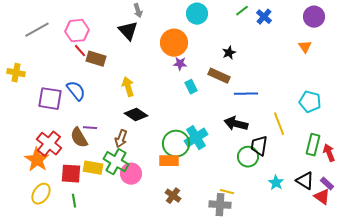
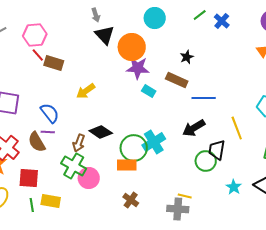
black triangle: (128, 31) -> (105, 35), moved
purple star: (180, 64) -> (138, 68), size x1.6
yellow arrow: (128, 87) -> (86, 91), turned -108
cyan rectangle: (191, 87) -> (149, 91), turned -32
blue semicircle: (76, 91) -> (50, 113), moved
black diamond: (136, 115) -> (101, 132), moved
black arrow: (236, 124) -> (194, 128), turned -45
yellow rectangle: (93, 168) -> (51, 201), moved

